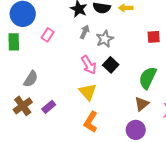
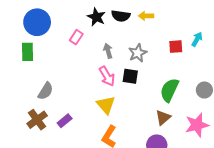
gray arrow: (85, 32) -> (108, 51), moved, turned -40
pink rectangle: (48, 35) -> (76, 37), moved
gray star: (105, 39) -> (138, 53), moved
black square: (111, 65) -> (130, 76), turned -35

